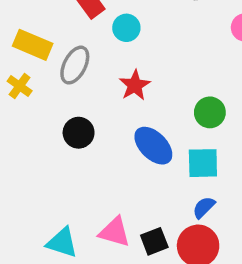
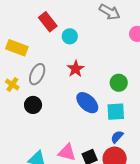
gray ellipse: (75, 65) -> (37, 74), moved
yellow cross: (20, 86) -> (12, 85), moved
black circle: (79, 133) -> (33, 105), moved

